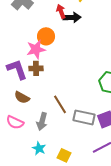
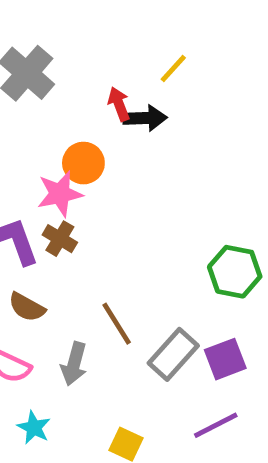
brown cross: (36, 68) -> (60, 239), turned 32
gray rectangle: (84, 117) -> (173, 354), turned -60
cyan star: (39, 148) -> (34, 428), moved

